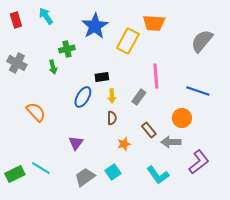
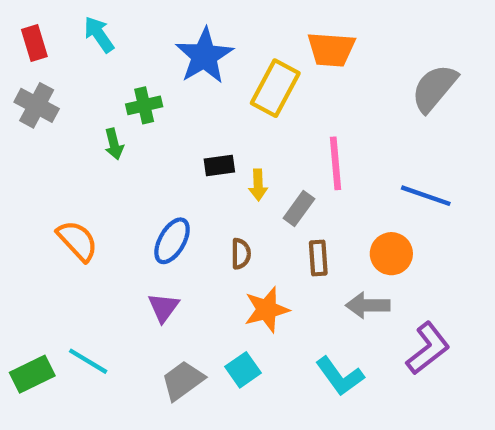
gray cross: (17, 63) -> (37, 105), moved
yellow arrow: (112, 96) -> (258, 185), moved
blue ellipse: (83, 97) -> (172, 241), moved
brown rectangle: (149, 130) -> (318, 258), moved, turned 35
orange star: (124, 144) -> (267, 310), size x1.5

